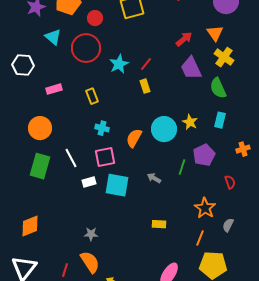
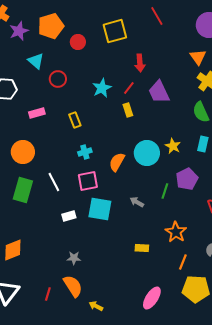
red arrow: (184, 39) -> (140, 63), moved, turned 126
red circle: (86, 48) -> (58, 79), moved, size x0.6
purple trapezoid: (191, 68) -> (159, 92), moved
cyan cross: (102, 128) -> (85, 152), turned -32
white rectangle: (89, 182) -> (69, 216), moved
orange star: (205, 208) -> (176, 232), moved

